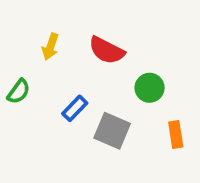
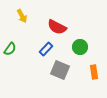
yellow arrow: (50, 47) -> (22, 16), moved, turned -48
blue rectangle: (75, 108) -> (46, 49), moved

